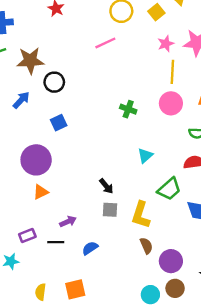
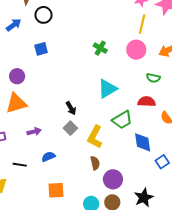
cyan triangle: (145, 155) -> (107, 89), size x1.5
purple circle: (36, 160) -> (17, 76), size x0.6
orange triangle: (41, 192) -> (16, 103), size x1.6
gray square: (110, 210) -> (70, 128), turned 32
black line: (56, 242) -> (20, 165), moved
orange square: (75, 289) -> (56, 190), moved

